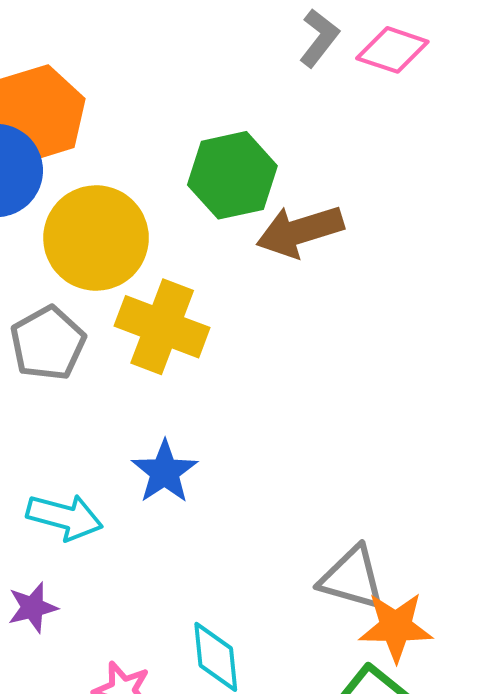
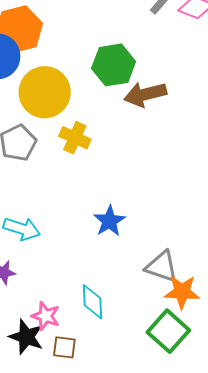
yellow cross: (162, 327) -> (75, 138), size x0.7
blue star: (165, 472) -> (109, 221), moved

